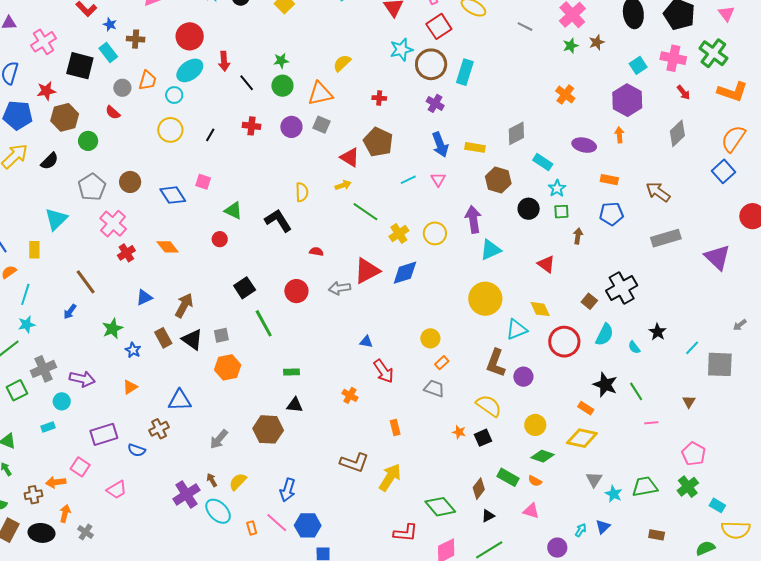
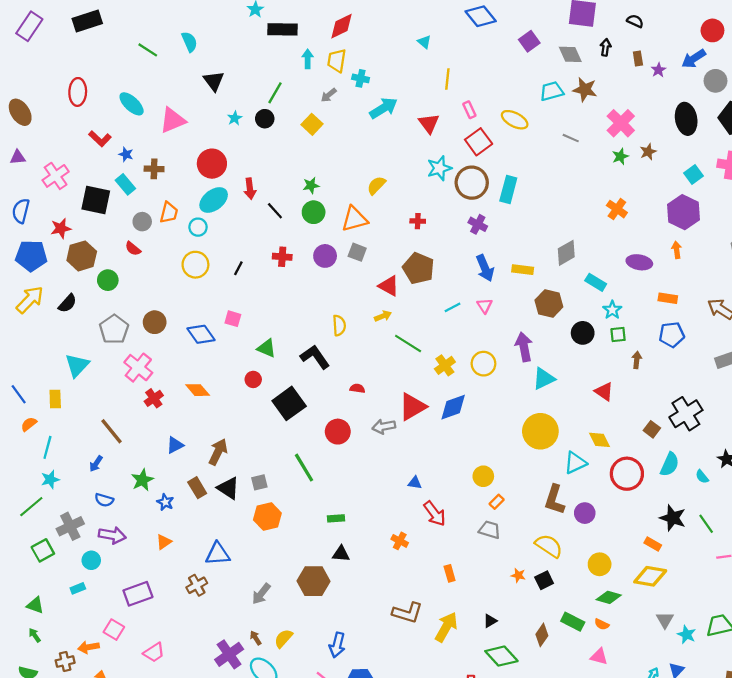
black square: (245, 288) -> (289, 403), moved, size x1.4
blue semicircle: (137, 450) -> (104, 500), moved
black triangle: (488, 516) -> (490, 621), moved

